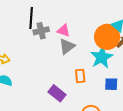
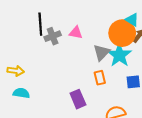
gray triangle: (67, 46) -> (102, 52), moved
purple rectangle: (57, 93) -> (78, 99), turned 36

